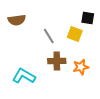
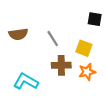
brown semicircle: (17, 20) -> (18, 34), moved
yellow square: (75, 34) -> (84, 48), moved

